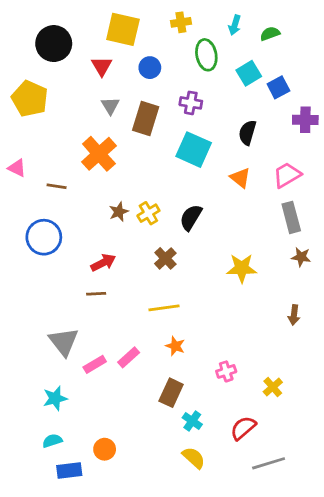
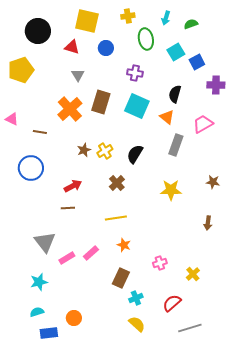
red triangle: (102, 66) -> (72, 47), turned -42
yellow pentagon: (30, 99) -> (21, 70), turned 30
brown rectangle: (146, 118) -> (101, 102), moved
orange triangle: (240, 178) -> (167, 117), moved
gray rectangle: (291, 217) -> (176, 145), moved, turned 35
cyan cross: (192, 421) -> (136, 298), turned 32

